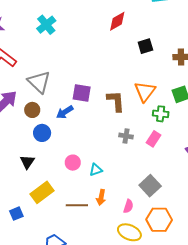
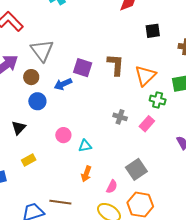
brown L-shape: (116, 101) -> (116, 65), moved
yellow rectangle: (42, 192) -> (29, 160), size x0.6
brown line: (77, 205) -> (60, 202), moved

